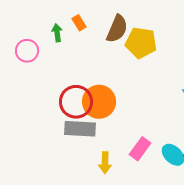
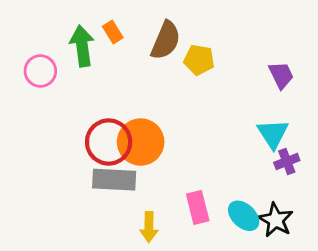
green arrow: (57, 33) -> (82, 46), size x1.6
yellow pentagon: (141, 43) -> (199, 60), size x0.7
pink rectangle: (140, 149) -> (198, 207), turned -50

